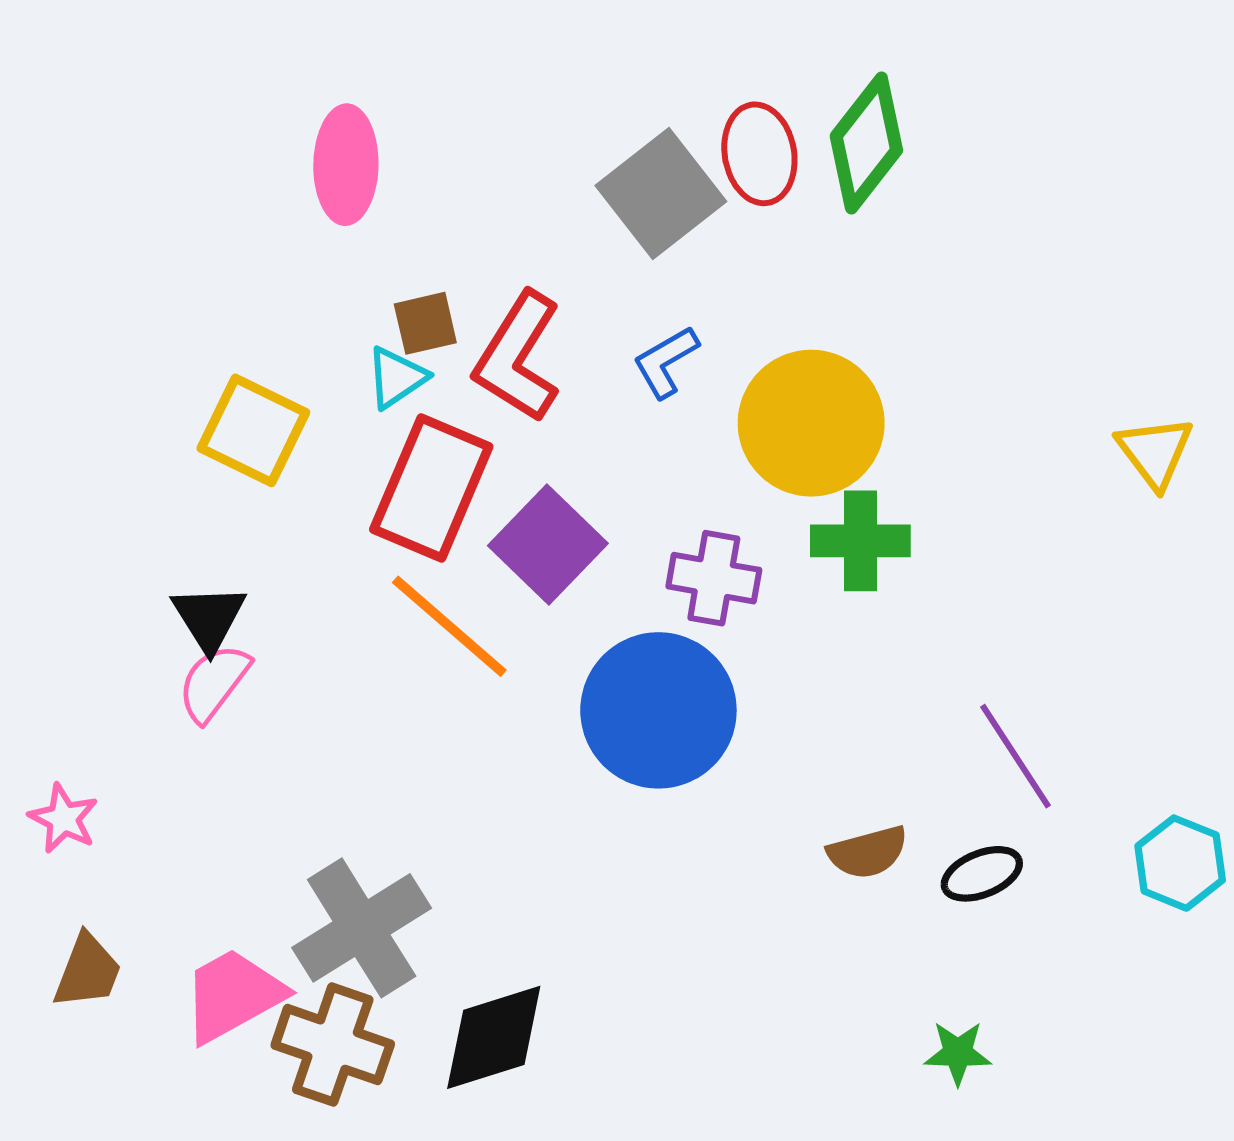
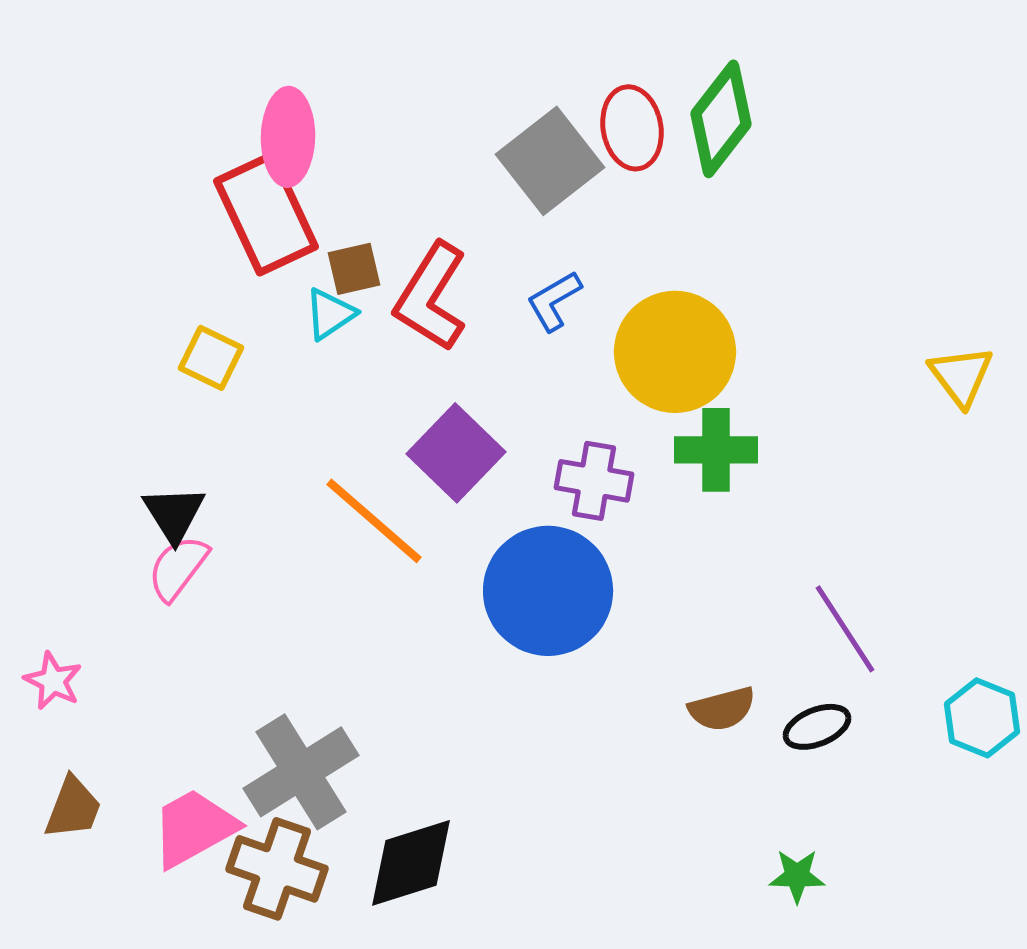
yellow square: (253, 430) -> (211, 358), size x0.7
red rectangle: (431, 488) -> (266, 214), moved, turned -48

